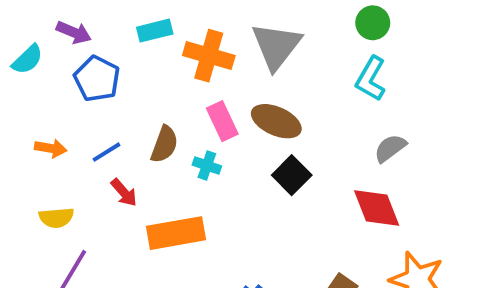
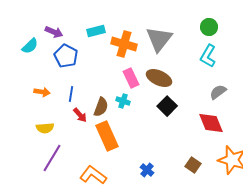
brown semicircle: (164, 144) -> (101, 107), moved
blue line: (107, 152) -> (71, 94), turned -49
orange rectangle: (176, 233) -> (107, 136), turned 76

